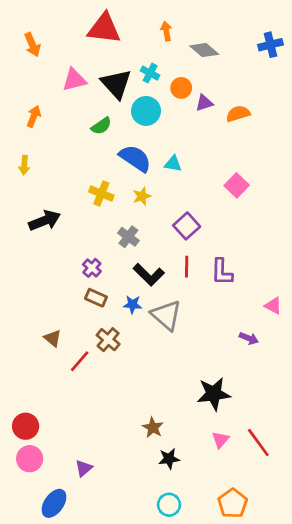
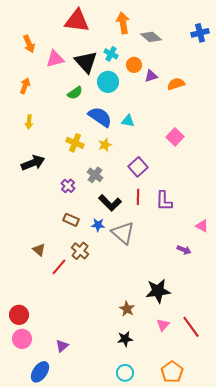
orange arrow: (166, 31) -> (123, 23), size x1.5
orange arrow: (32, 45) -> (29, 44), moved
yellow arrow: (24, 165) -> (29, 122), moved
purple cross: (92, 268) -> (68, 186), moved
brown star: (153, 428) -> (127, 309), moved

